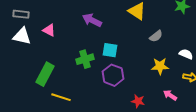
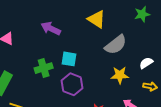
gray semicircle: (156, 36) -> (116, 45), size x1.6
white semicircle: (186, 54) -> (146, 63), turned -56

